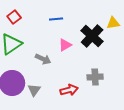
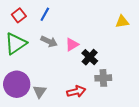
blue line: (56, 19) -> (45, 14), moved, turned -56
black cross: (92, 36) -> (90, 57), moved, size x0.7
gray arrow: (43, 59) -> (49, 41), moved

